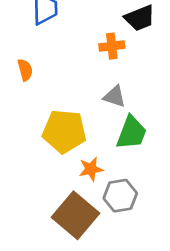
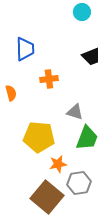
orange cross: (112, 46) -> (49, 79), moved

